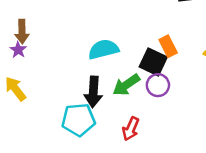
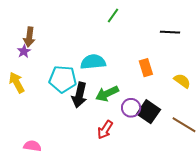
black square: (153, 62) -> (149, 112), moved
purple circle: (158, 85) -> (131, 108), moved
cyan pentagon: (78, 120) -> (63, 79), moved

